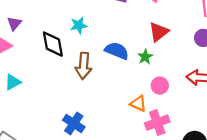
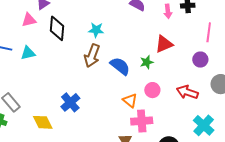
cyan star: (79, 25) -> (96, 30), moved
black diamond: (53, 44) -> (57, 28), moved
blue semicircle: (117, 51) -> (120, 66), moved

